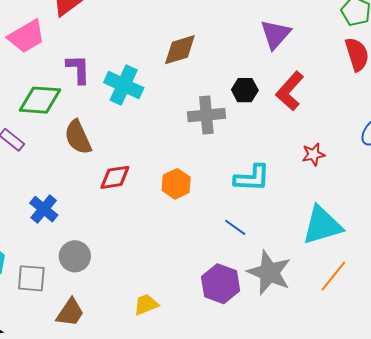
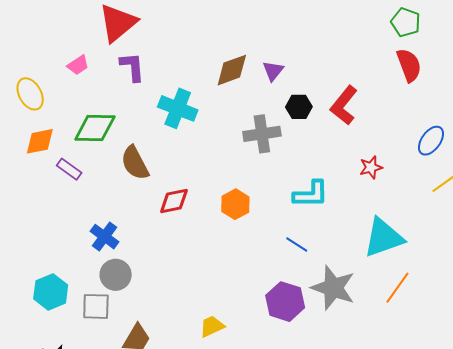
purple triangle: (275, 34) -> (273, 71), moved, size x0.7
pink trapezoid: (26, 36) -> (78, 65), size x0.6
purple L-shape: (78, 69) -> (132, 67), moved
gray circle: (75, 256) -> (116, 275), moved

